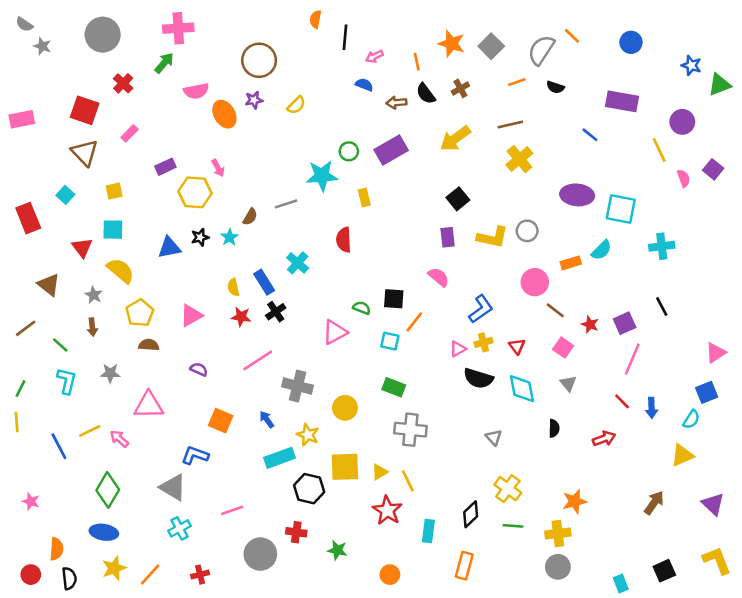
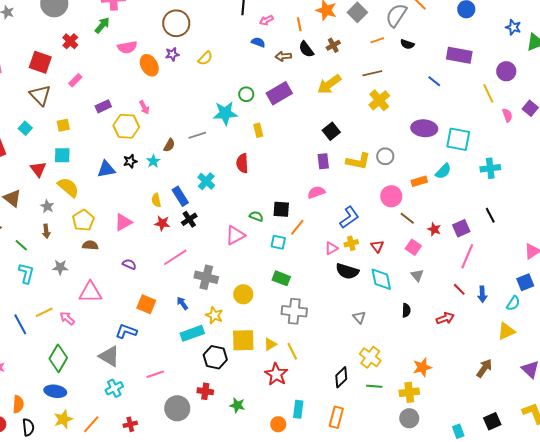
pink semicircle: (439, 277) -> (316, 192), turned -60
cyan rectangle: (428, 531) -> (298, 409), moved

